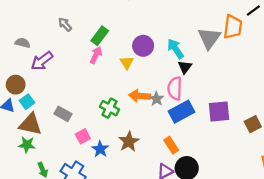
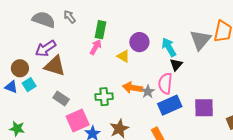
green rectangle: (100, 36) -> (101, 30), turned -30
gray semicircle: (23, 43) -> (44, 20), moved, size x1.6
yellow triangle: (127, 63) -> (123, 56), turned -32
green cross: (109, 108) -> (104, 97), turned -36
brown triangle: (30, 124) -> (55, 66), moved
pink square: (83, 136) -> (78, 120), size x1.6
green star: (27, 145) -> (17, 129), moved

